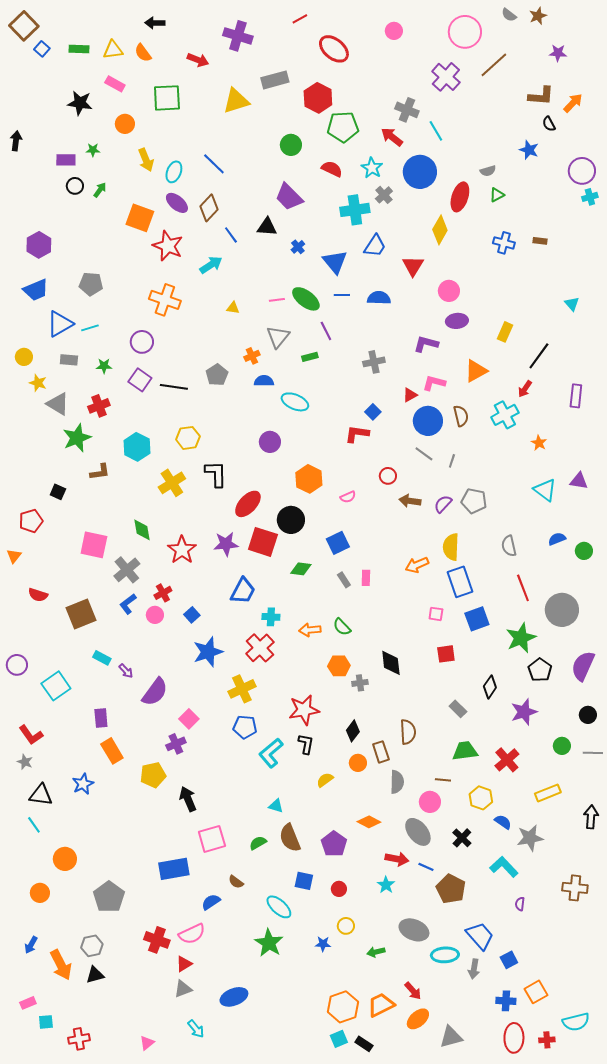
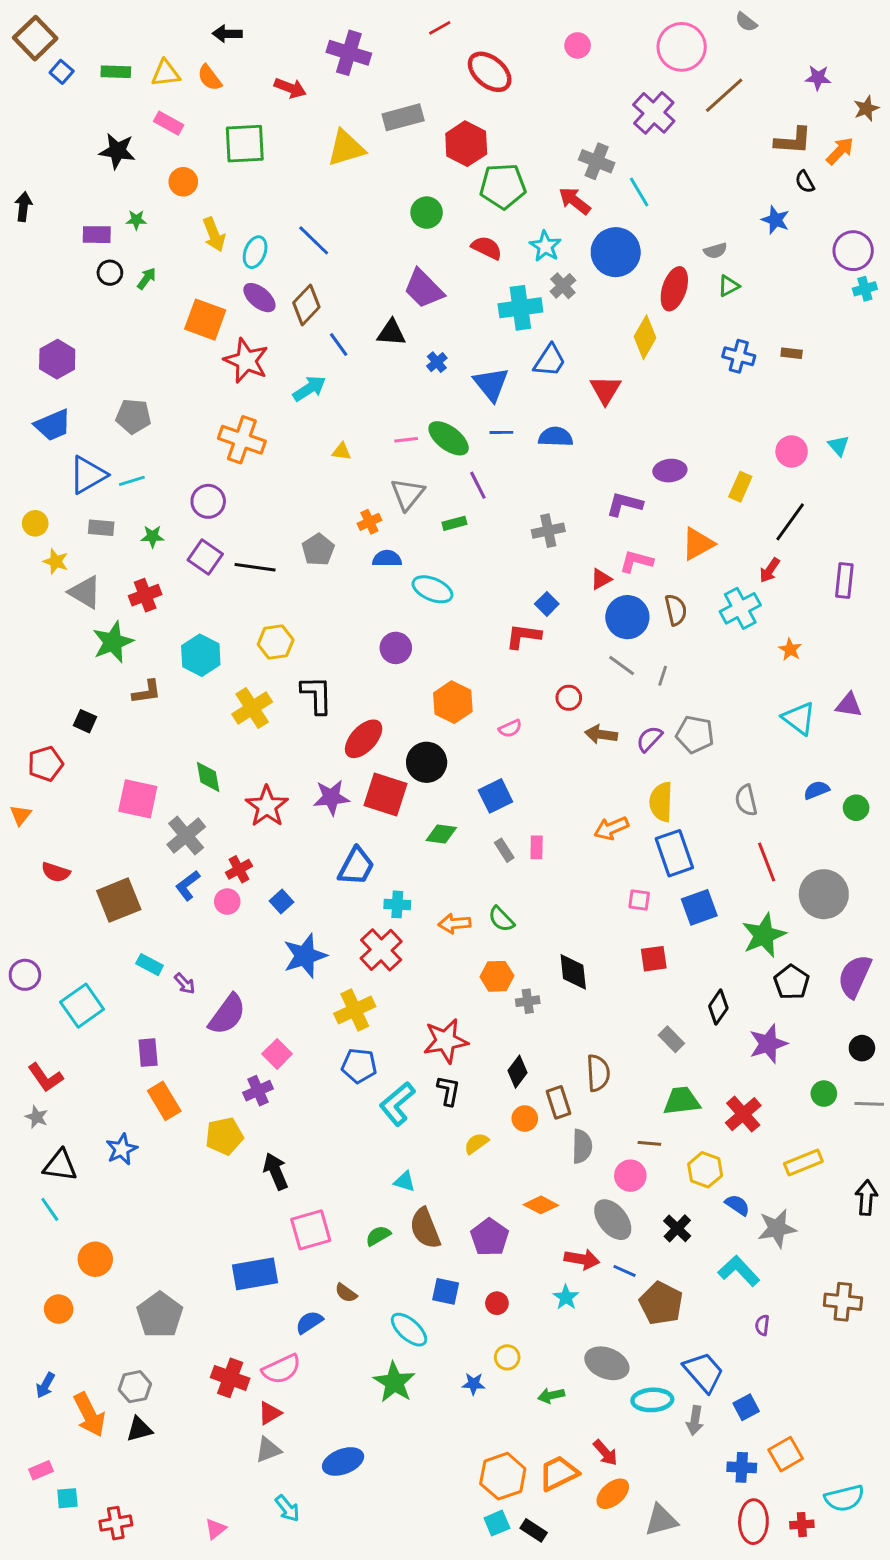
brown star: (538, 16) -> (866, 108), moved
pink circle: (449, 291) -> (792, 451), moved

